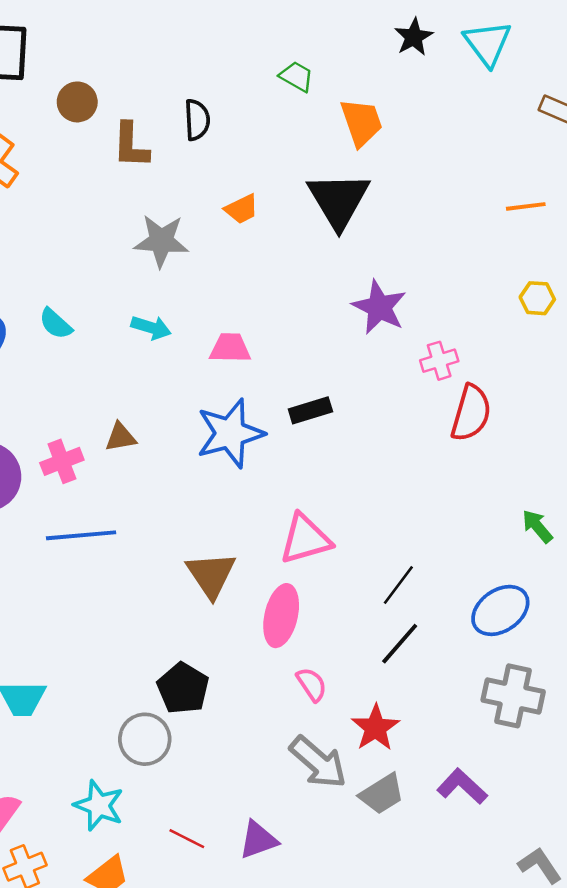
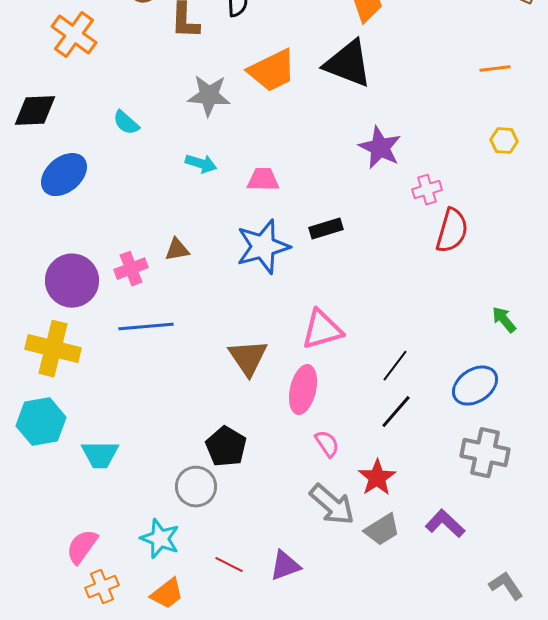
black triangle: (338, 200) -> (348, 64), turned -38
orange trapezoid: (242, 209) -> (272, 71), size x1.8
cyan semicircle: (56, 324) -> (126, 123), moved

